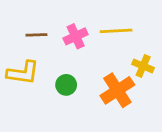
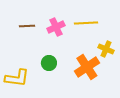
yellow L-shape: (23, 73) -> (17, 78), moved

